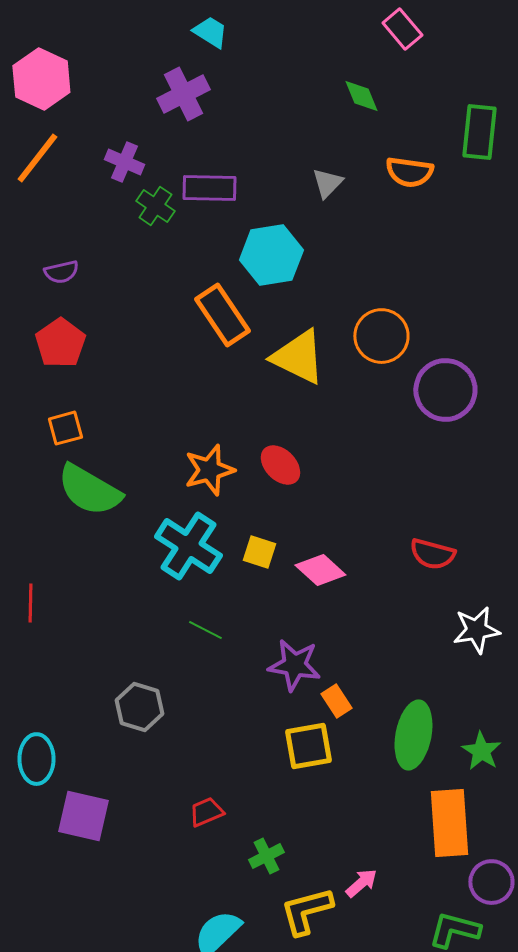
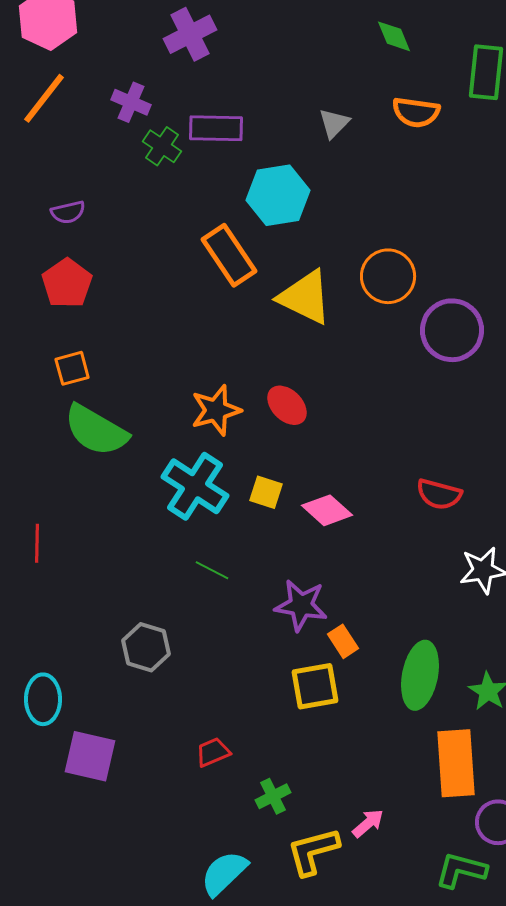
green diamond: (361, 96) -> (394, 36), moved

